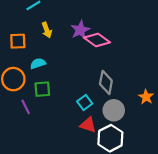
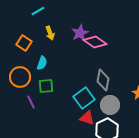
orange square: (18, 41) -> (24, 43), turned 35
cyan semicircle: (38, 63) -> (42, 63), turned 128
cyan square: (85, 102) -> (84, 98), size x1.5

